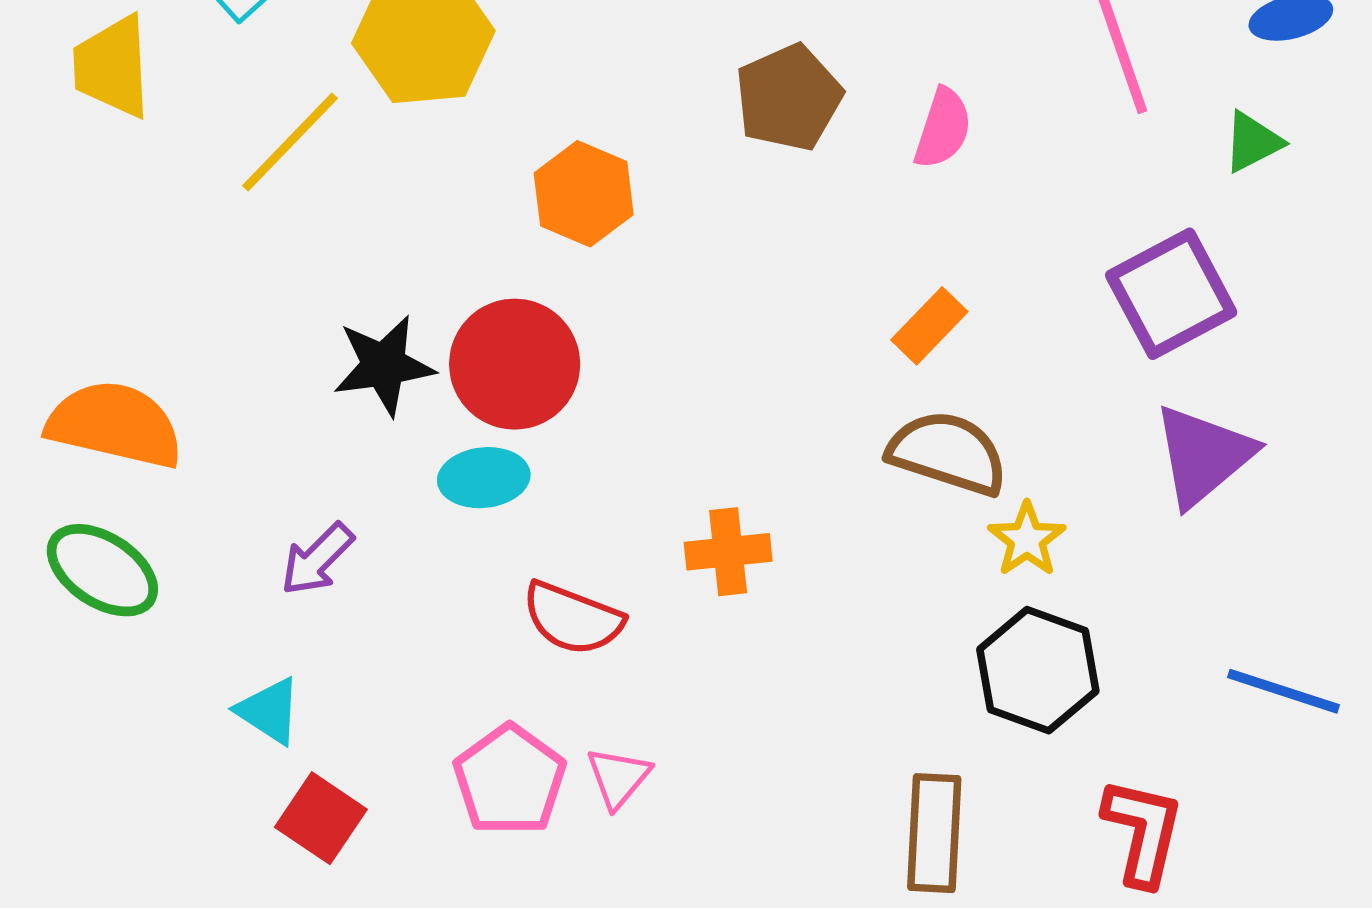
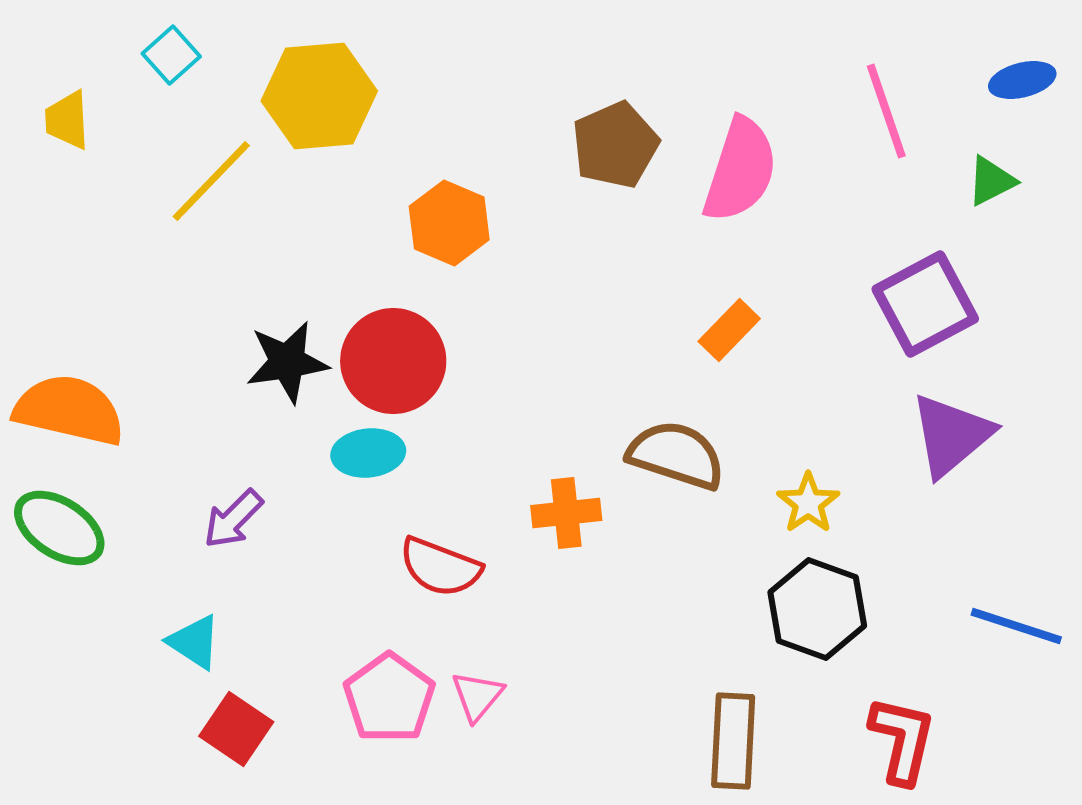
yellow trapezoid: (112, 67) -> (67, 120), size x0.7
pink semicircle: (943, 128) -> (740, 170), size x1.6
brown semicircle: (948, 453) -> (676, 455), moved

